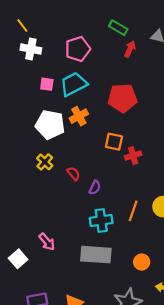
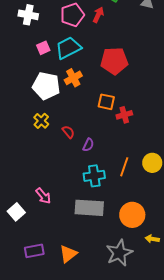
red arrow: (130, 49) -> (98, 15), moved
pink square: (47, 84) -> (43, 48), turned -32
orange circle: (142, 262) -> (132, 215), size x1.6

